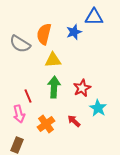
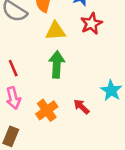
red star: (82, 88) -> (91, 24), moved
red line: (28, 96) -> (13, 68), moved

